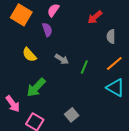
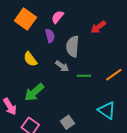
gray semicircle: (111, 36) -> (73, 46), moved, size x1.5
green line: (84, 67) -> (84, 76), turned 64
cyan triangle: (116, 88) -> (107, 110), moved

